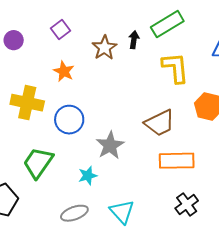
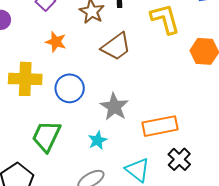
brown trapezoid: (160, 123) -> (116, 47), moved
orange rectangle: (177, 161) -> (160, 126), moved
black cross: (187, 204) -> (179, 159), moved

